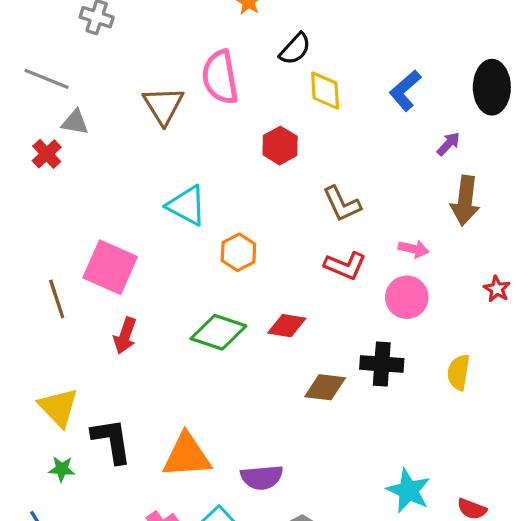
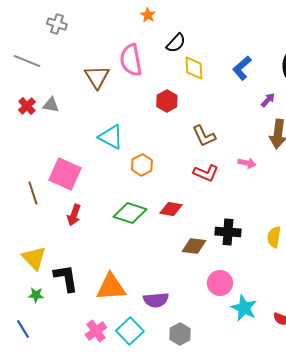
gray triangle: (75, 122) -> (51, 105), moved
pink circle: (407, 297) -> (220, 283), moved

